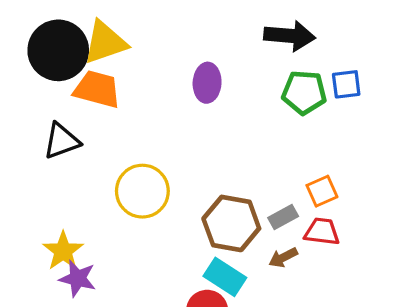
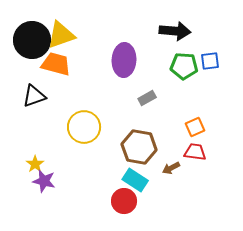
purple ellipse: (207, 83) -> (124, 60), size x1.4
gray rectangle: (283, 217) -> (147, 98), moved
yellow star: (63, 251) -> (35, 164), size x0.7

